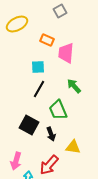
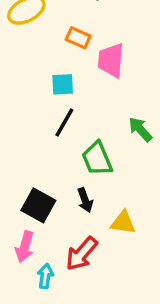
green arrow: (74, 86) -> (140, 129), moved
black square: (29, 125) -> (38, 205), moved

